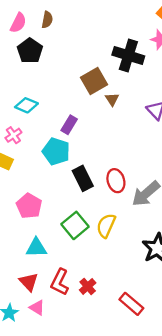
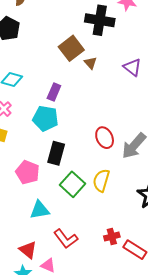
black rectangle: (83, 178) -> (56, 153), moved, turned 50
red triangle: (29, 282) -> (28, 250), moved
red L-shape: (60, 282) -> (66, 239), turned -55
red cross: (88, 286) -> (112, 237), moved, turned 35

